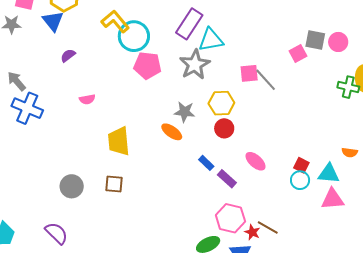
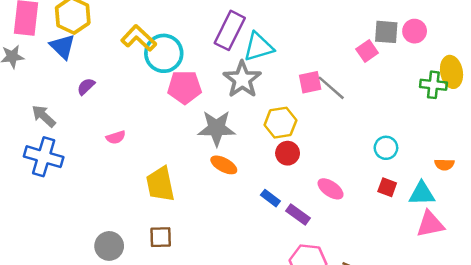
gray arrow: (17, 81) -> (44, 116), moved
gray star: (185, 112) -> (217, 128), moved, size x1.4
cyan circle: (300, 180) -> (386, 148), moved

